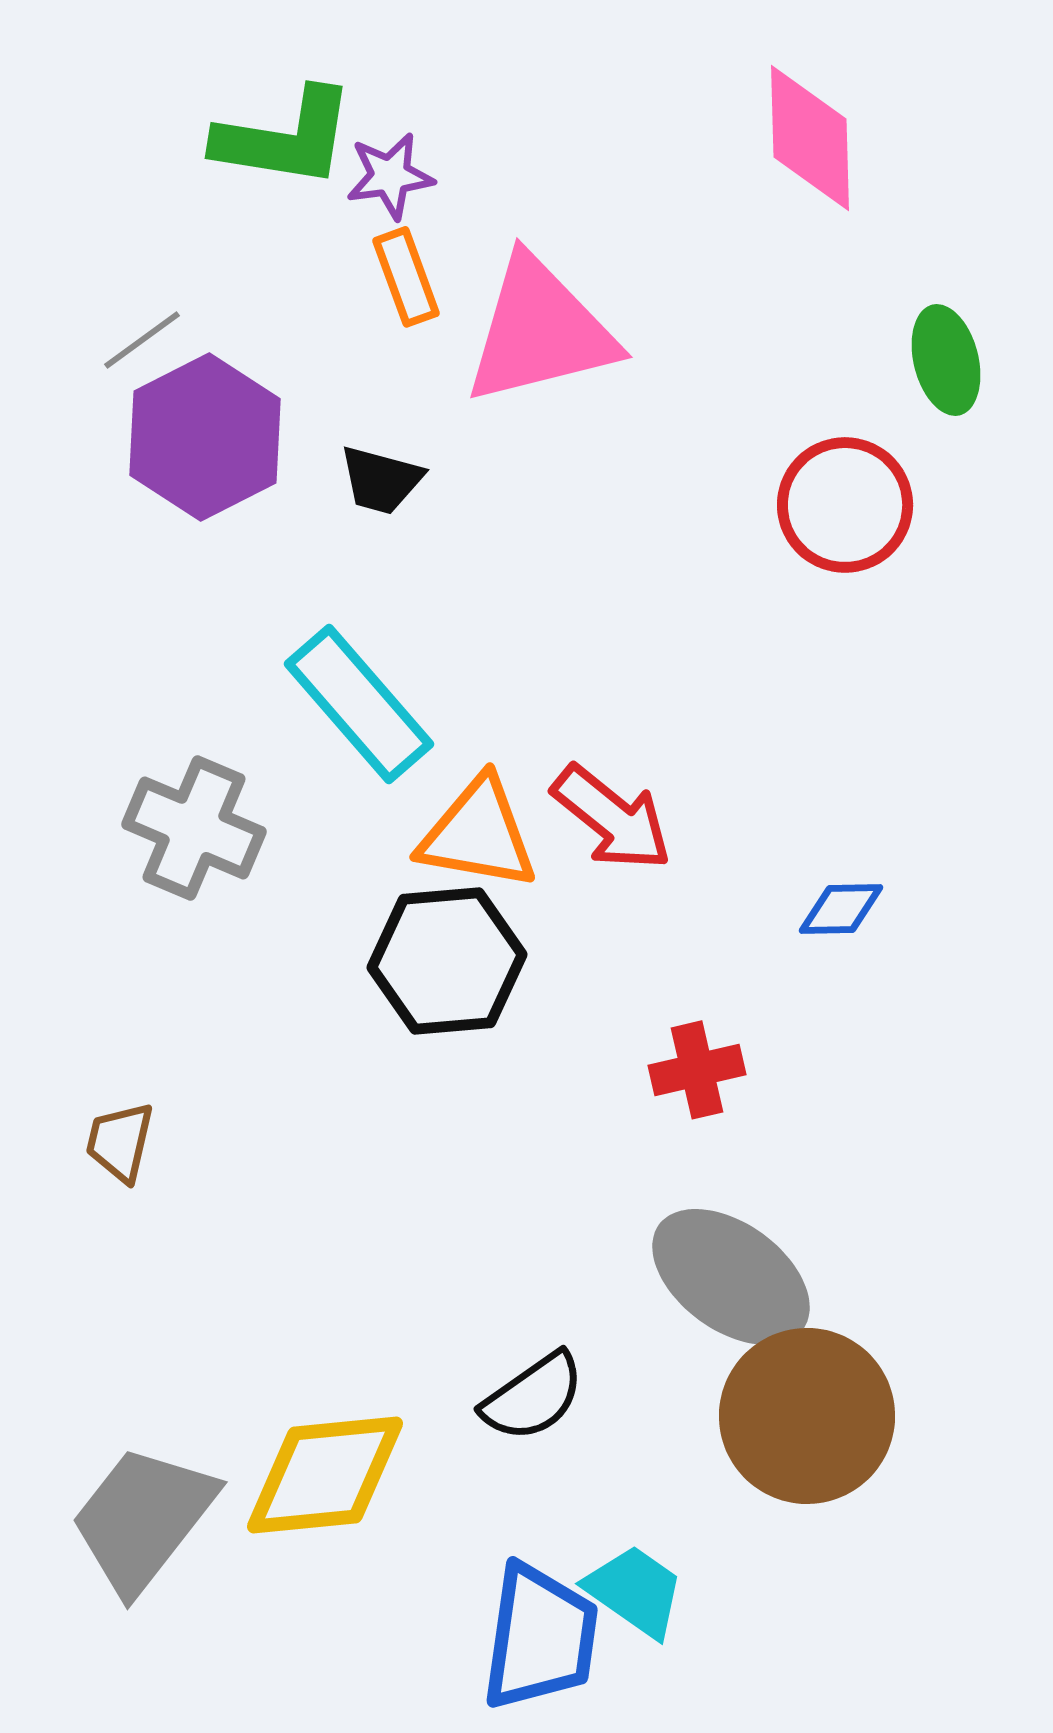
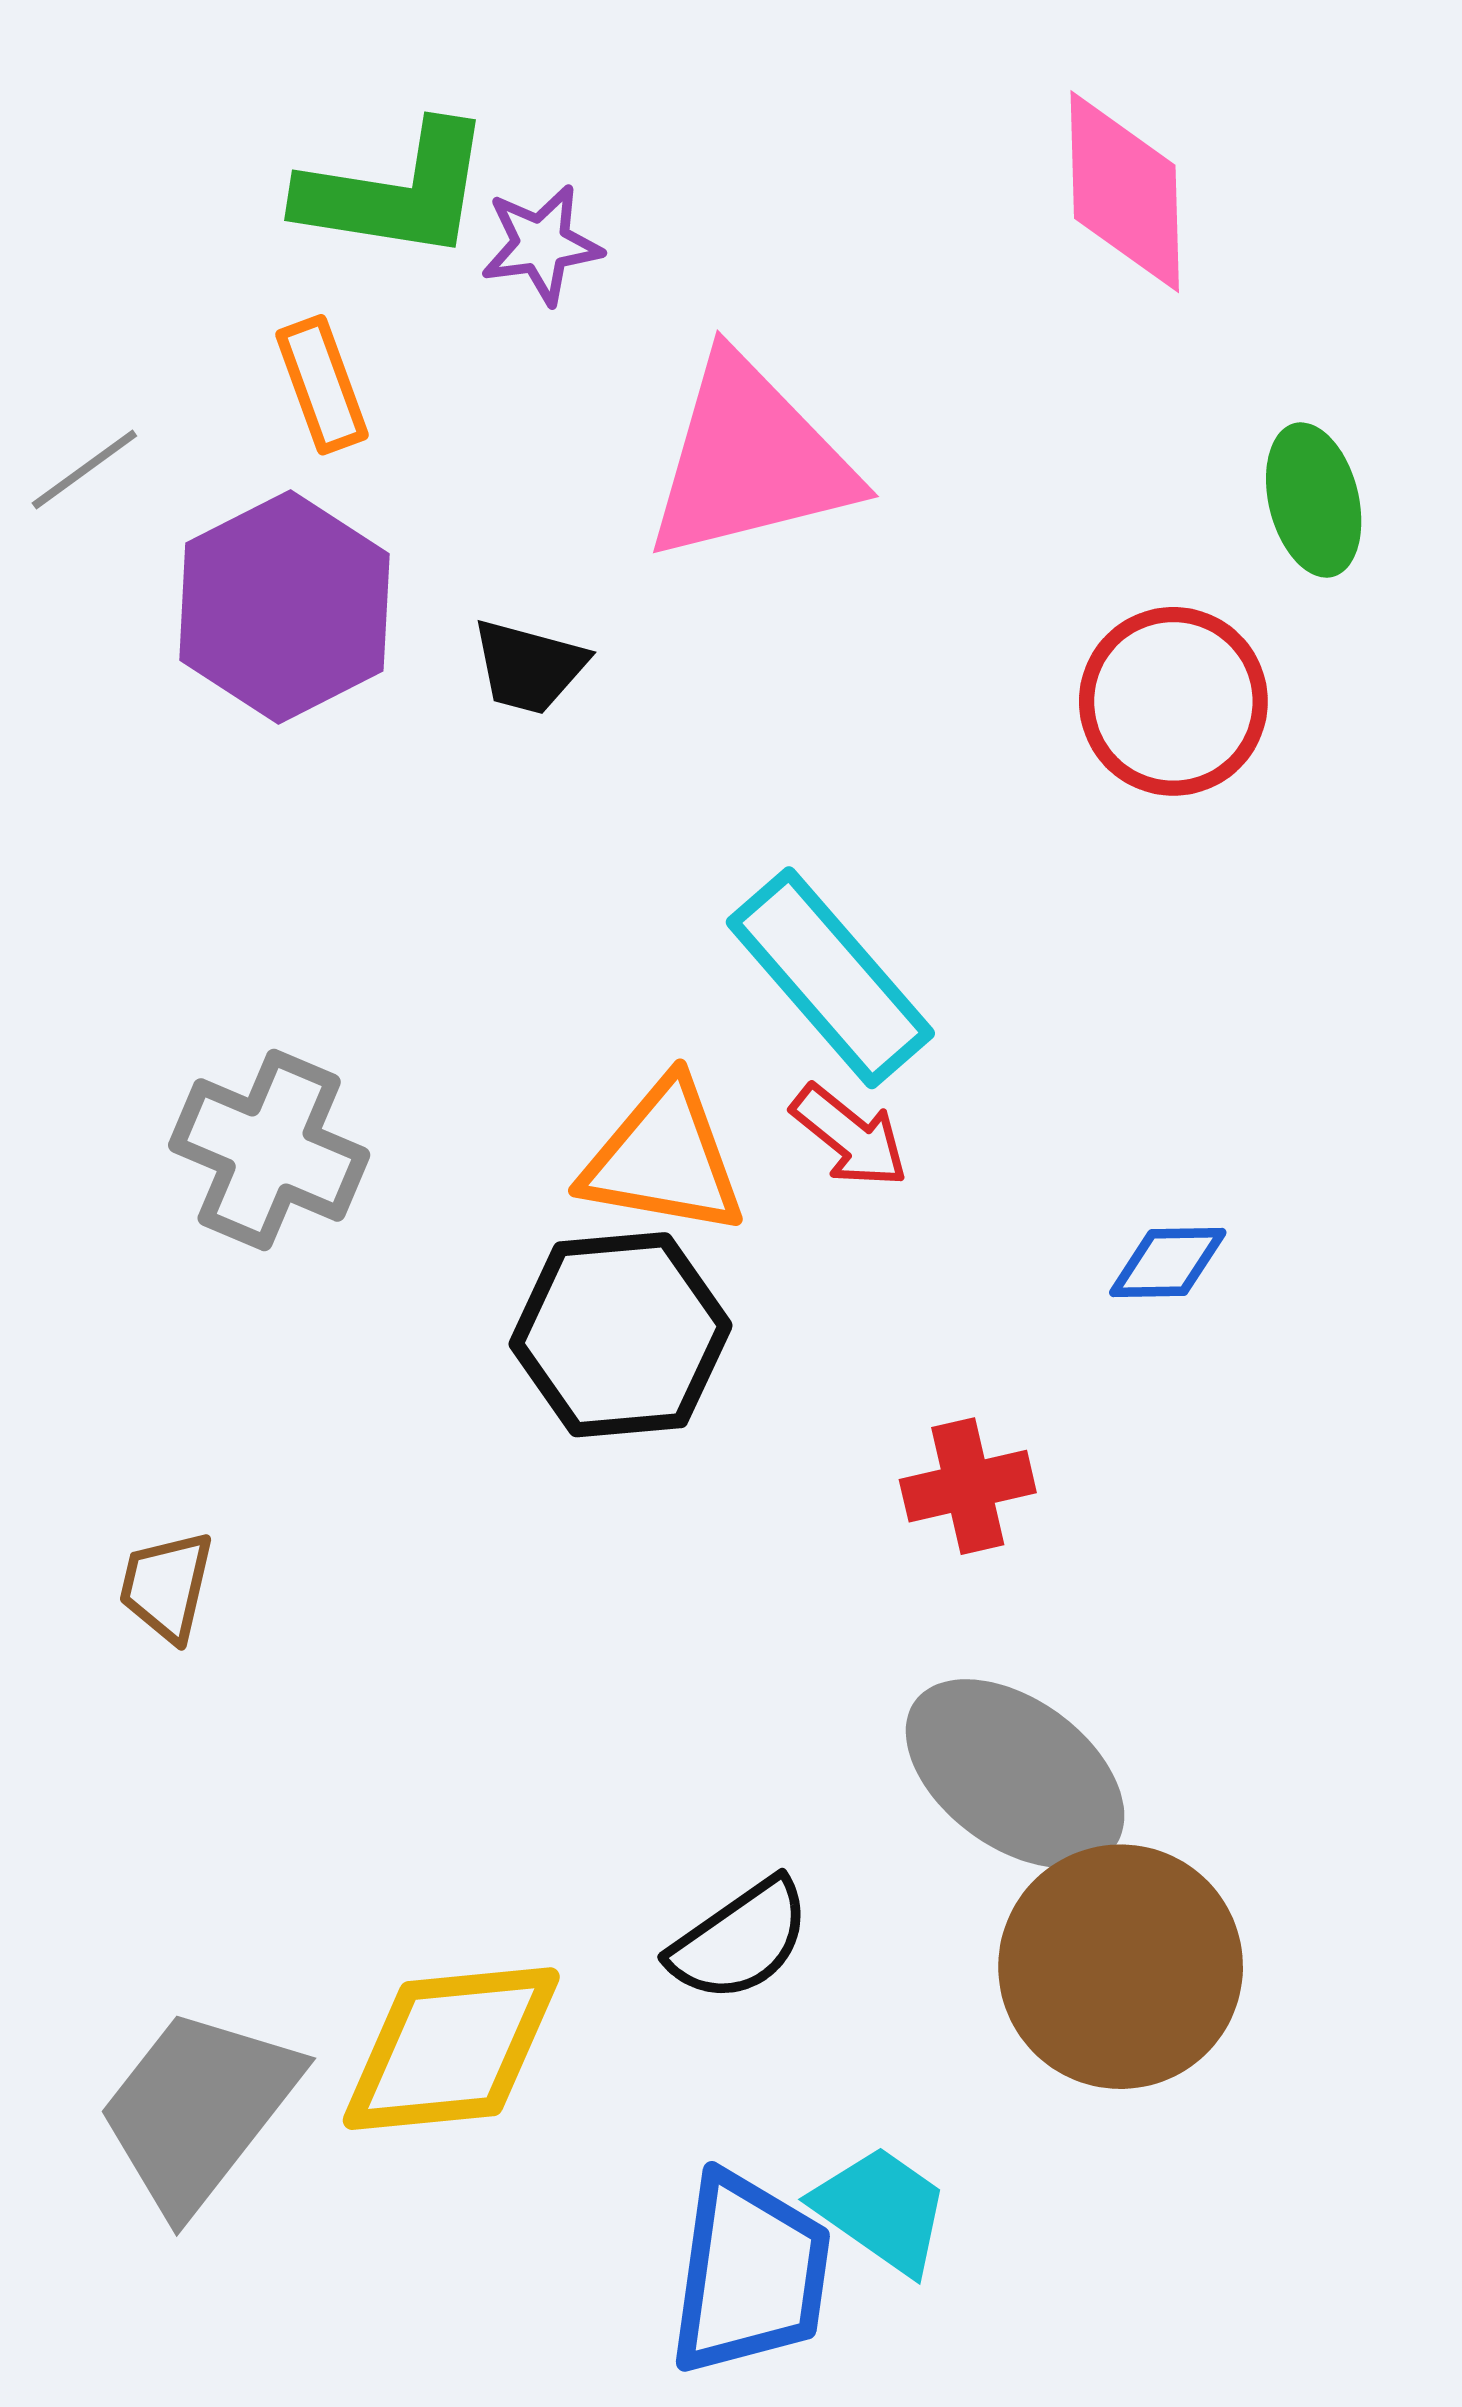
orange rectangle: (406, 277) -> (322, 385), moved
gray line: (142, 340) -> (84, 469), moved
cyan rectangle: (359, 704) -> (830, 978), moved
red arrow: (612, 818) -> (850, 1136), size x0.7

